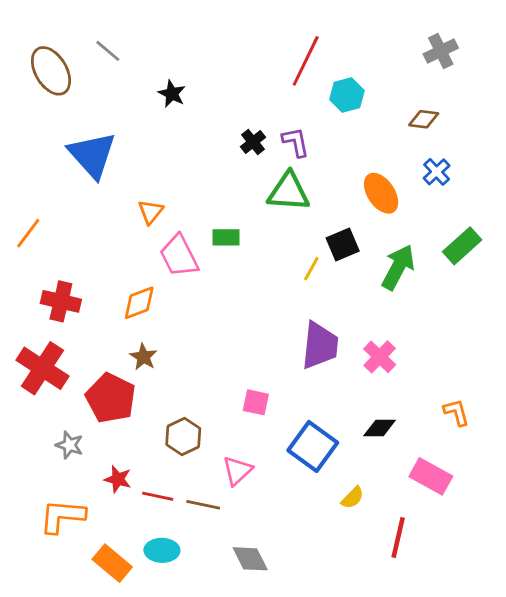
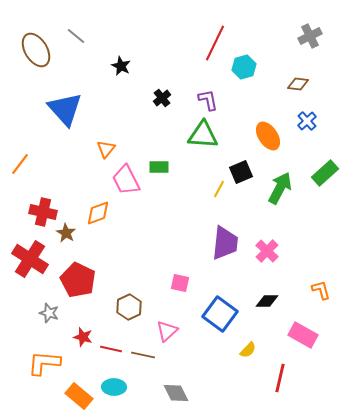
black cross: (253, 142) -> (162, 98), moved
brown star: (143, 357) -> (66, 233), moved

